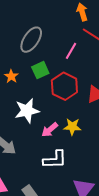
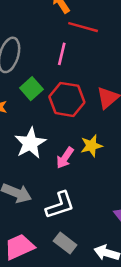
white L-shape: (55, 160) -> (60, 205), moved

